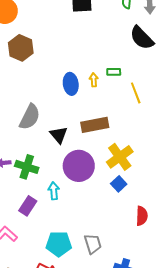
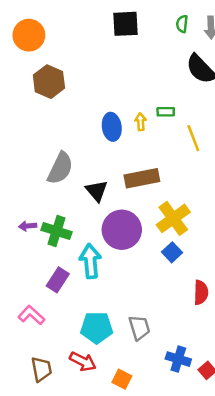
cyan arrow: (54, 191) -> (90, 261), size x1.5

